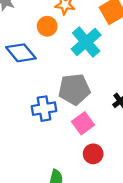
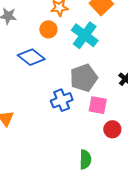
pink square: (83, 123) -> (98, 105), turned -30

